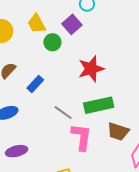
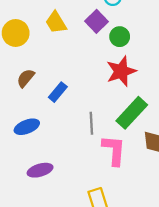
green circle: (52, 42) -> (120, 37), moved
green rectangle: (99, 105) -> (132, 113), turned -32
gray line: (63, 113) -> (91, 123), turned 54

